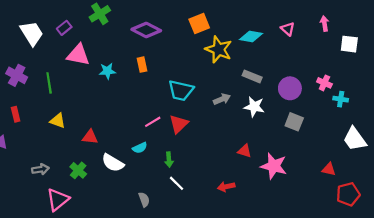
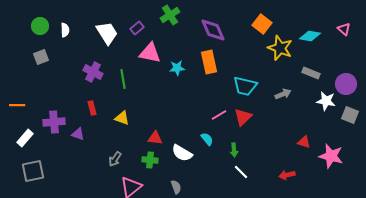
orange square: (199, 24) -> (262, 24), turned -30
purple diamond: (146, 30) -> (213, 30), turned 40
orange rectangle: (142, 65) -> (209, 62), size x1.6
white star: (254, 107) -> (326, 101), moved
yellow triangle: (58, 121) -> (122, 118), moved
red triangle: (90, 137) -> (155, 138), moved
cyan semicircle: (140, 148) -> (207, 139), turned -104
gray arrow: (40, 169) -> (115, 159), turned 133
green cross: (78, 170) -> (150, 160), turned -35
gray semicircle: (144, 200) -> (176, 187), moved

